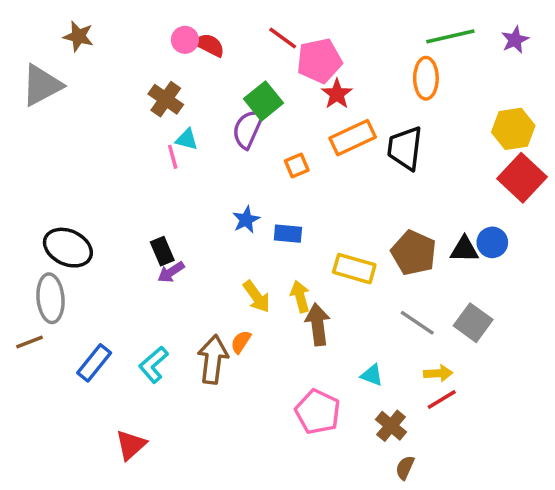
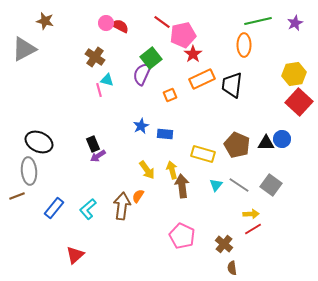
cyan triangle: (372, 375) -> (216, 185), moved, turned 48
brown semicircle: (405, 468) -> (232, 268), turned -32

